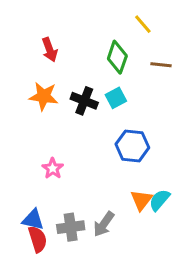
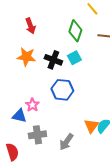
blue hexagon: (132, 146) -> (62, 90), moved
blue triangle: (33, 220) -> (19, 116), moved
gray cross: (71, 227) -> (37, 135), moved
red semicircle: (38, 239) -> (12, 152), moved

